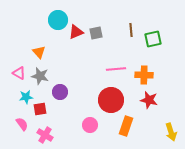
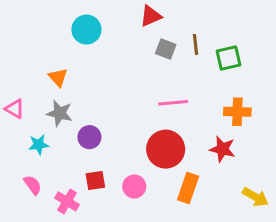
red triangle: (76, 32) -> (151, 16), moved
gray square: (96, 33) -> (166, 49), moved, turned 32
pink triangle: (19, 73) -> (15, 109), moved
orange cross: (144, 75) -> (237, 112), moved
red square: (40, 109) -> (95, 180), moved
yellow arrow: (171, 132) -> (255, 197), turned -42

